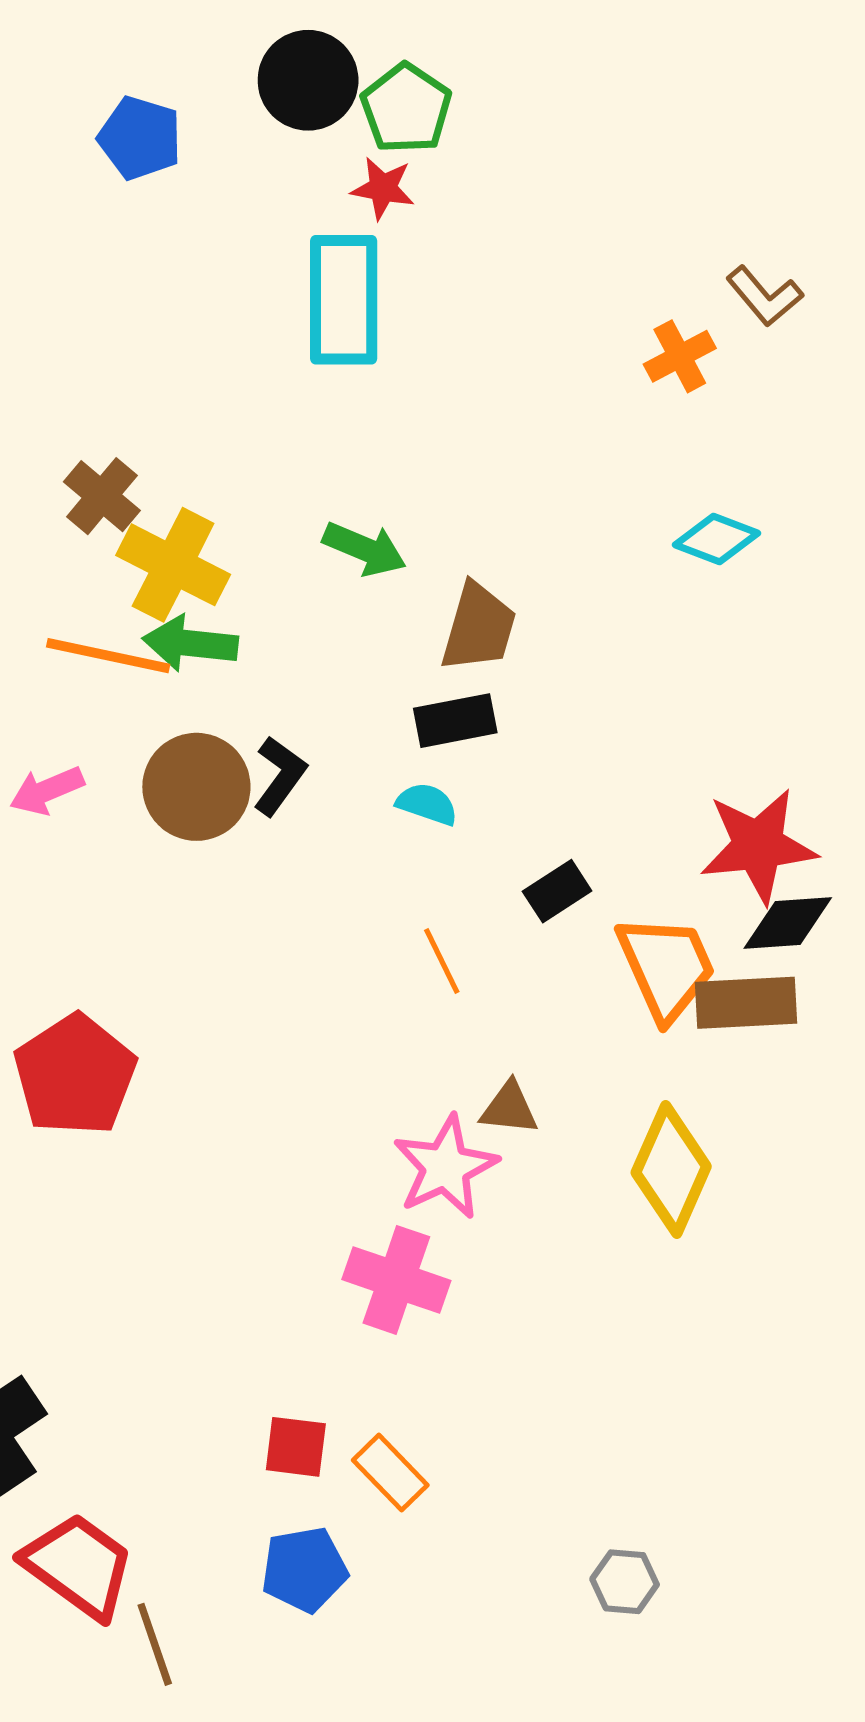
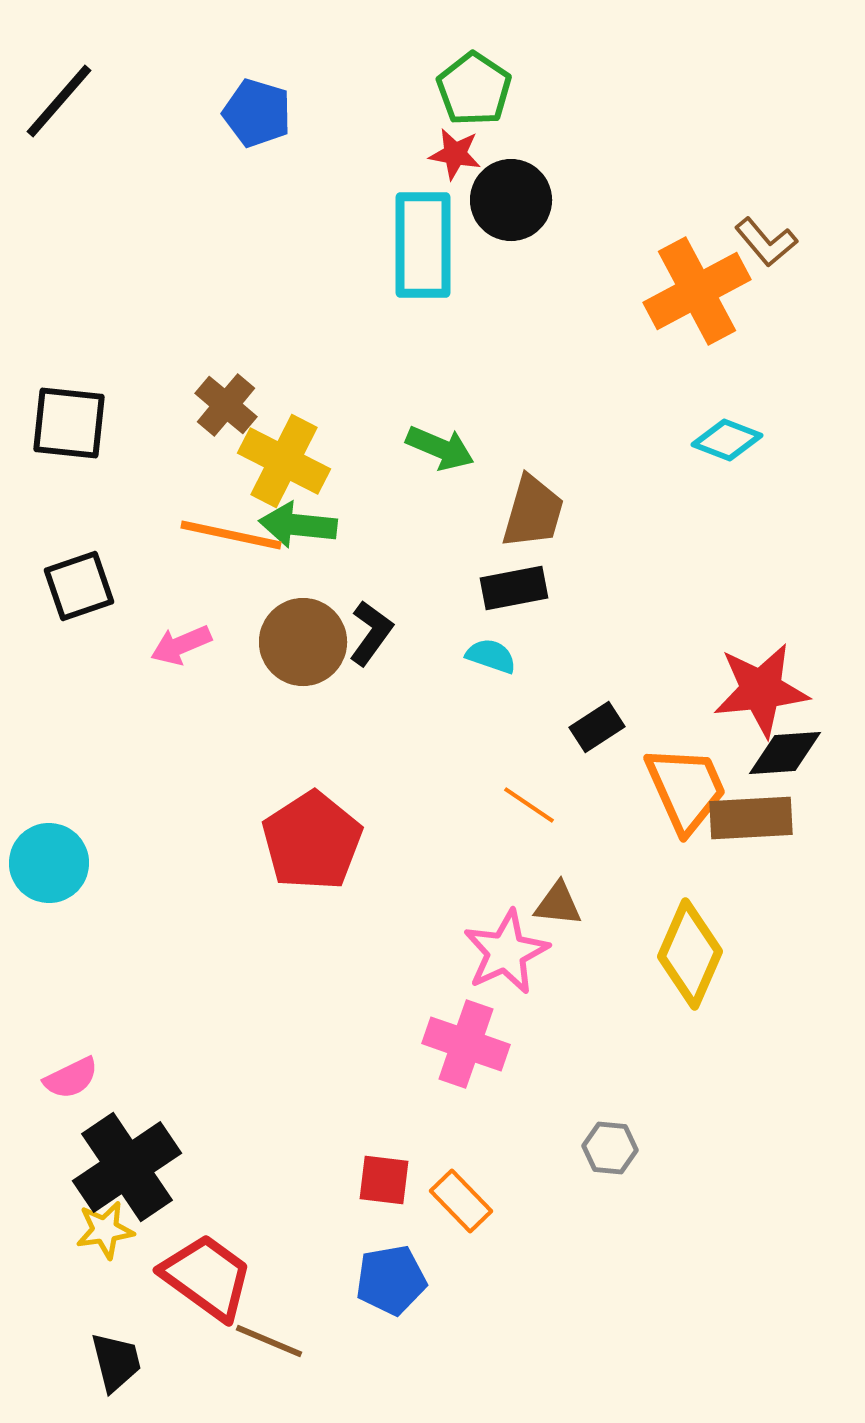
black circle: (308, 80) -> (511, 200), moved
orange cross: (680, 356) -> (697, 291), size x1.8
orange line: (442, 961) -> (529, 805), moved, turned -30
red pentagon: (75, 1075) -> (312, 841), moved
gray hexagon: (625, 1582) -> (610, 1148), moved
brown line: (155, 1644) -> (269, 1341), turned -48

